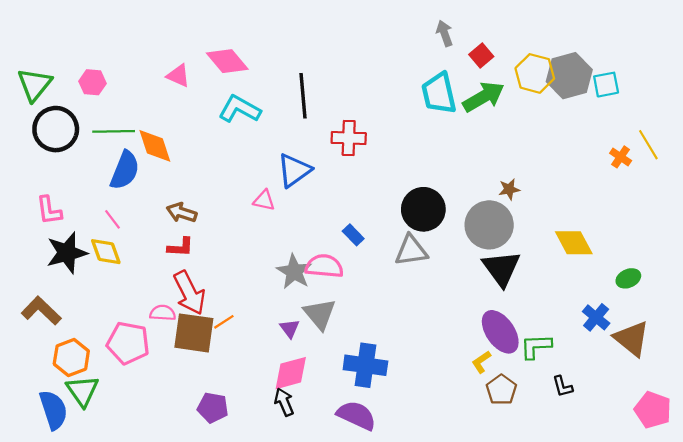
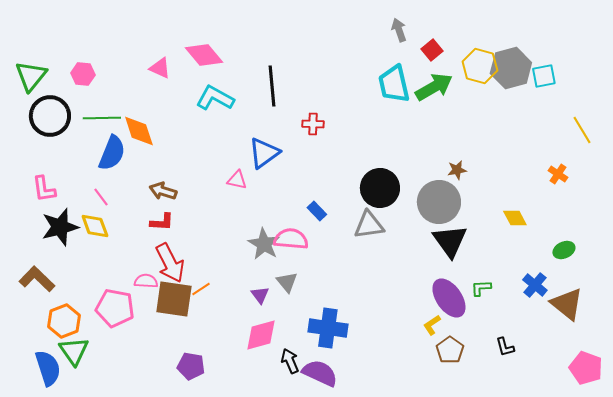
red cross: (349, 138) -> (313, 124), size x0.7
orange cross: (621, 157) -> (558, 174), moved
yellow diamond: (574, 243) -> (515, 218), size x0.7
gray triangle: (320, 314) -> (287, 282), size x0.7
green L-shape: (536, 346) -> (481, 288), moved, size x0.7
black arrow: (284, 402) -> (290, 361), moved

